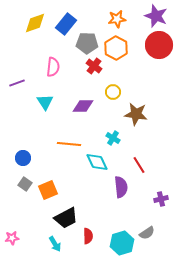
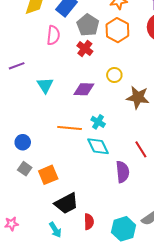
gray pentagon: (87, 43) -> (88, 25), turned 30
red cross: (94, 66) -> (85, 49), moved
pink semicircle: (53, 67) -> (53, 35), moved
cyan cross: (113, 138) -> (98, 122), moved

